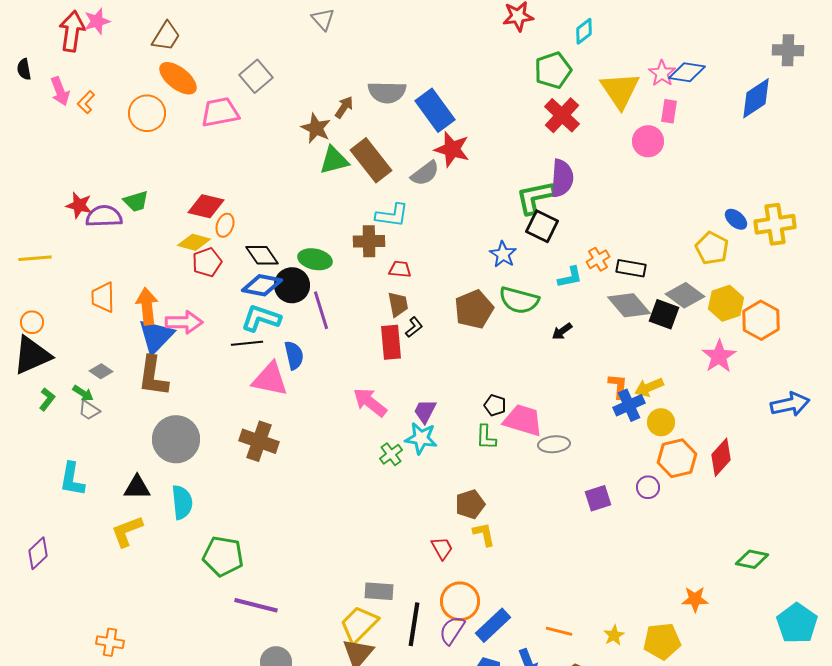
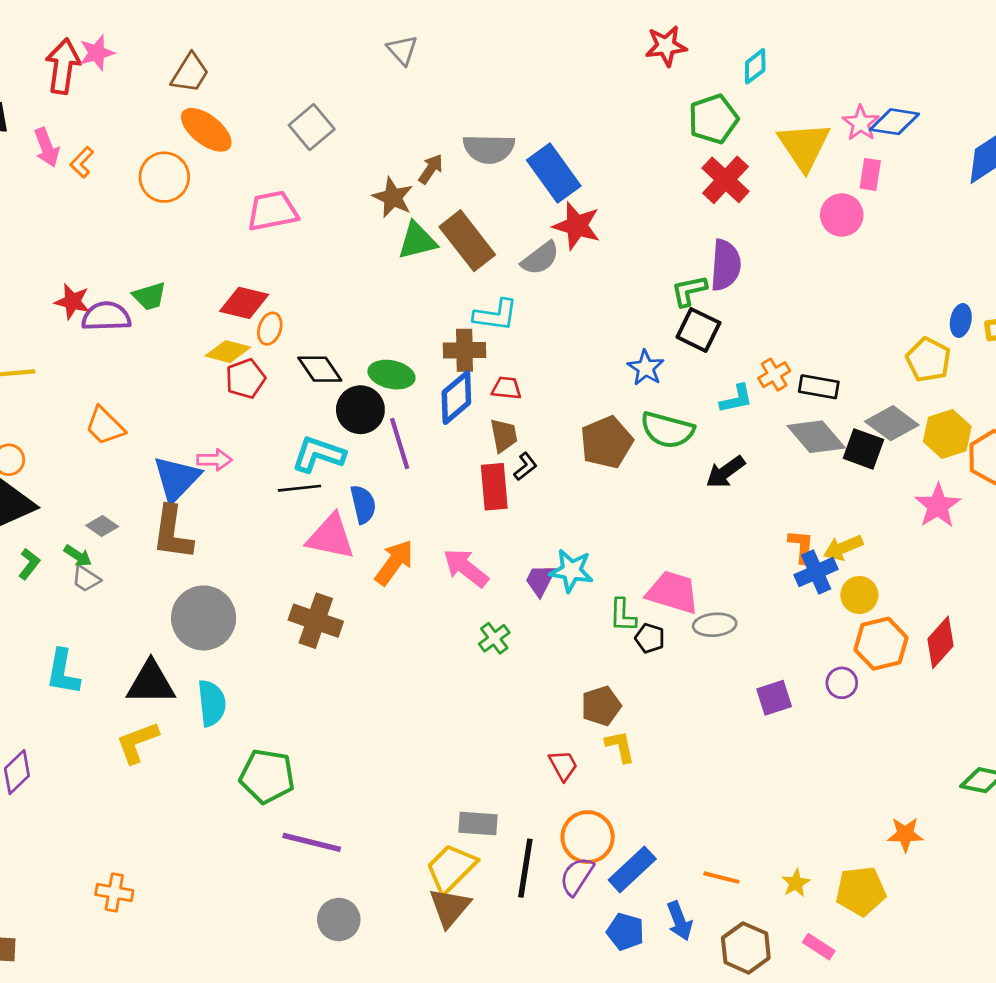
pink trapezoid: (220, 112) -> (273, 211), moved
green L-shape: (535, 197) -> (689, 291), size x0.7
blue ellipse: (736, 219) -> (961, 320), turned 60
blue diamond: (262, 285) -> (456, 398), moved, turned -51
orange trapezoid: (103, 297) -> (105, 426), turned -44
orange arrow: (147, 306) -> (394, 563), moved, turned 42
pink arrow: (184, 322) -> (214, 460), size x0.7
black arrow: (562, 331) -> (725, 472), size x1.4
black pentagon: (495, 405) -> (650, 638), moved
cyan star: (421, 438) -> (571, 571), moved
black triangle: (137, 487) -> (151, 683), size x1.4

